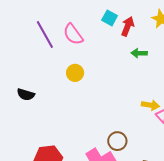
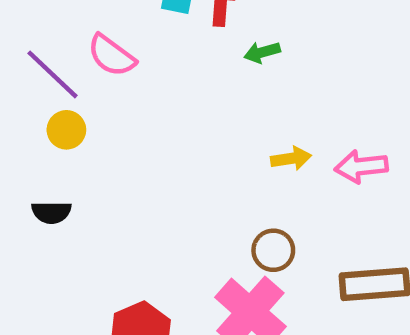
yellow circle: (75, 73) -> (66, 130), moved
yellow arrow: (150, 105) -> (291, 158), moved

